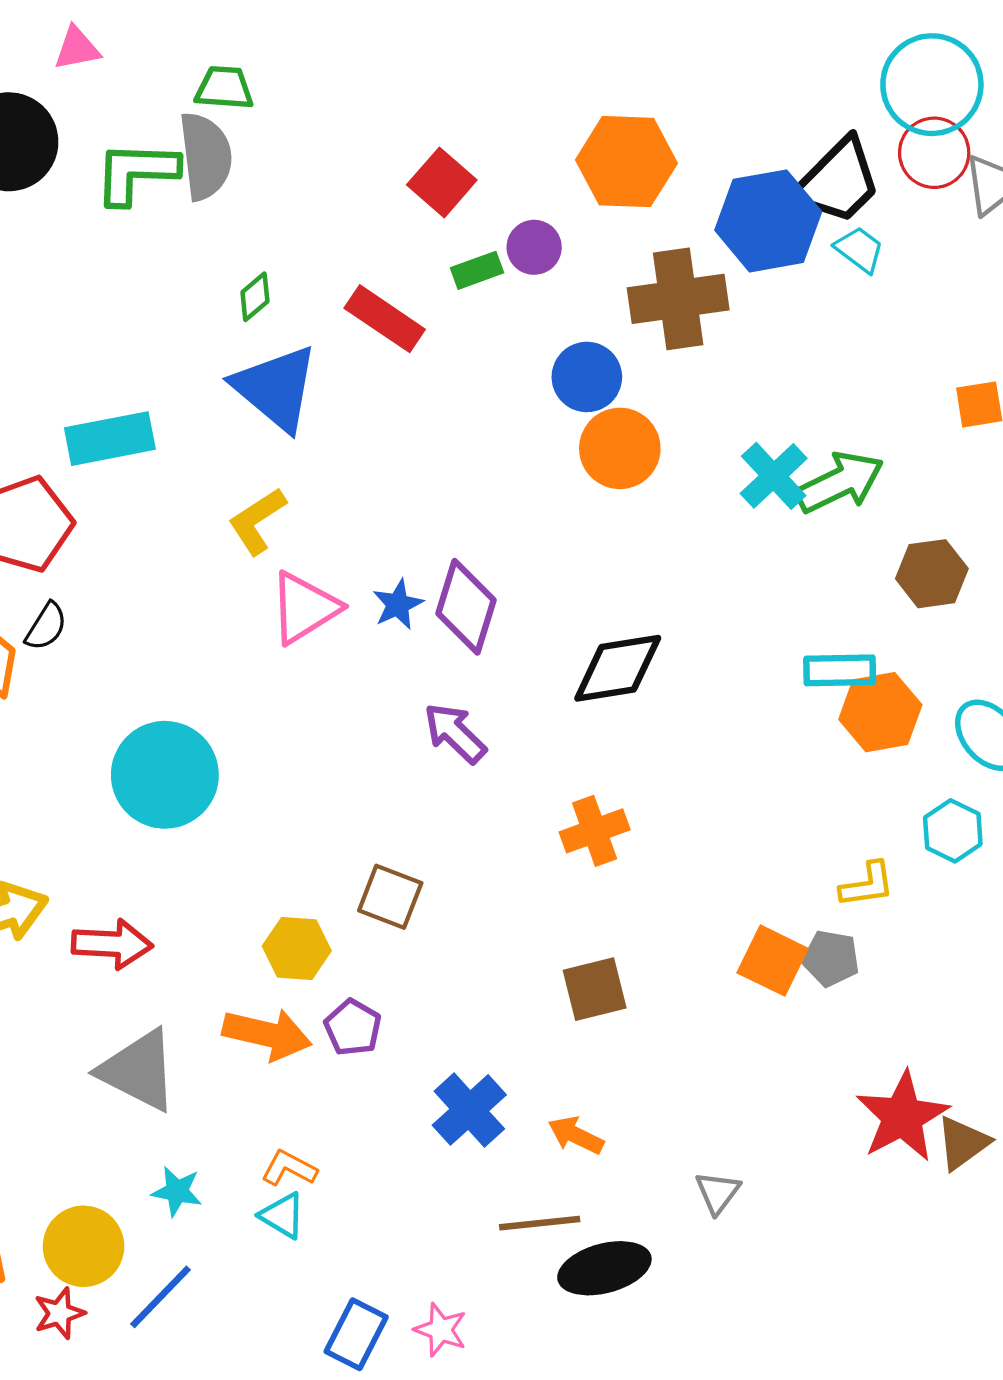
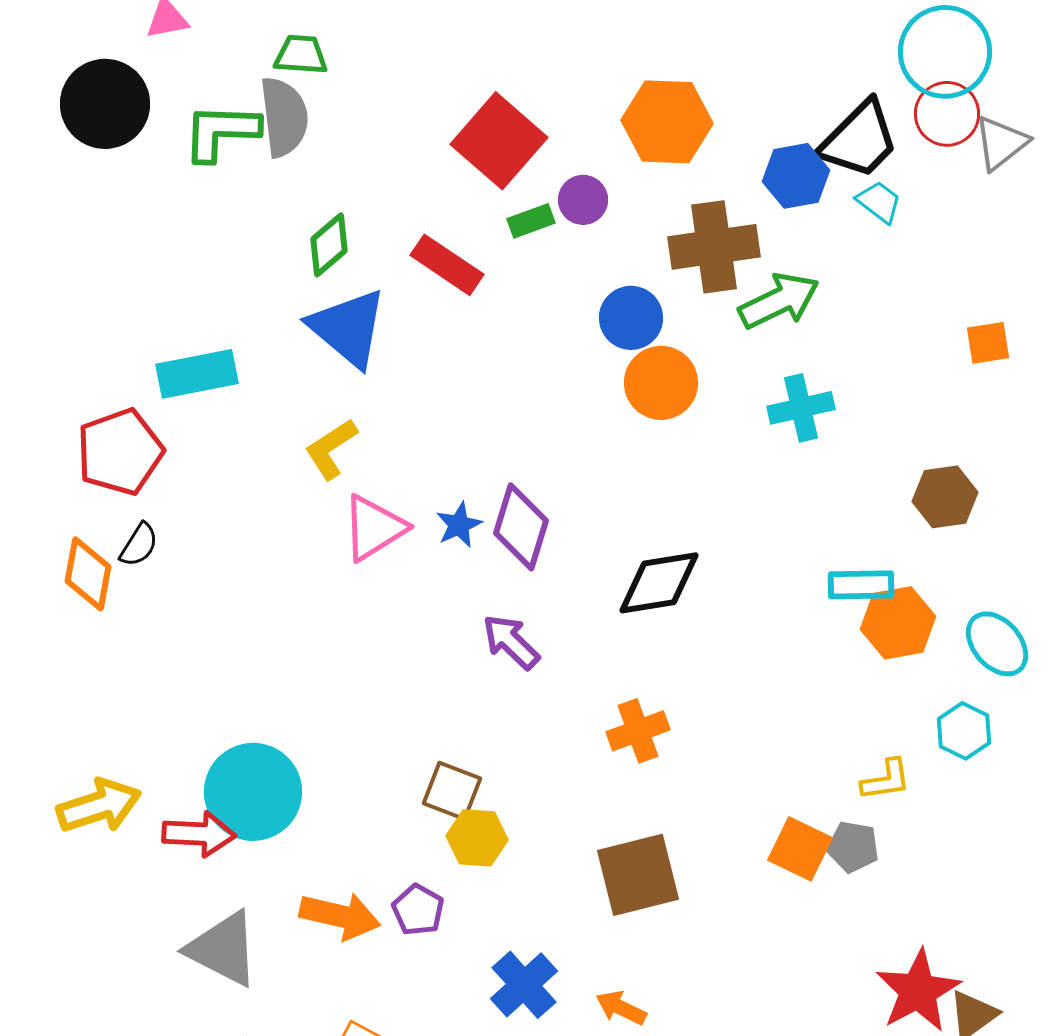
red square: (442, 182) -> (499, 141), size x1.5
blue hexagon: (768, 221) -> (796, 176), size x0.7
green diamond: (255, 297) -> (329, 245), size x1.4
cyan cross: (774, 476) -> (801, 408), turned 30
green arrow: (840, 482) -> (779, 301), moved
cyan circle: (165, 775) -> (253, 792), moved
yellow hexagon: (297, 948) -> (477, 838), moved
brown square: (595, 989) -> (638, 875), size x1.4

